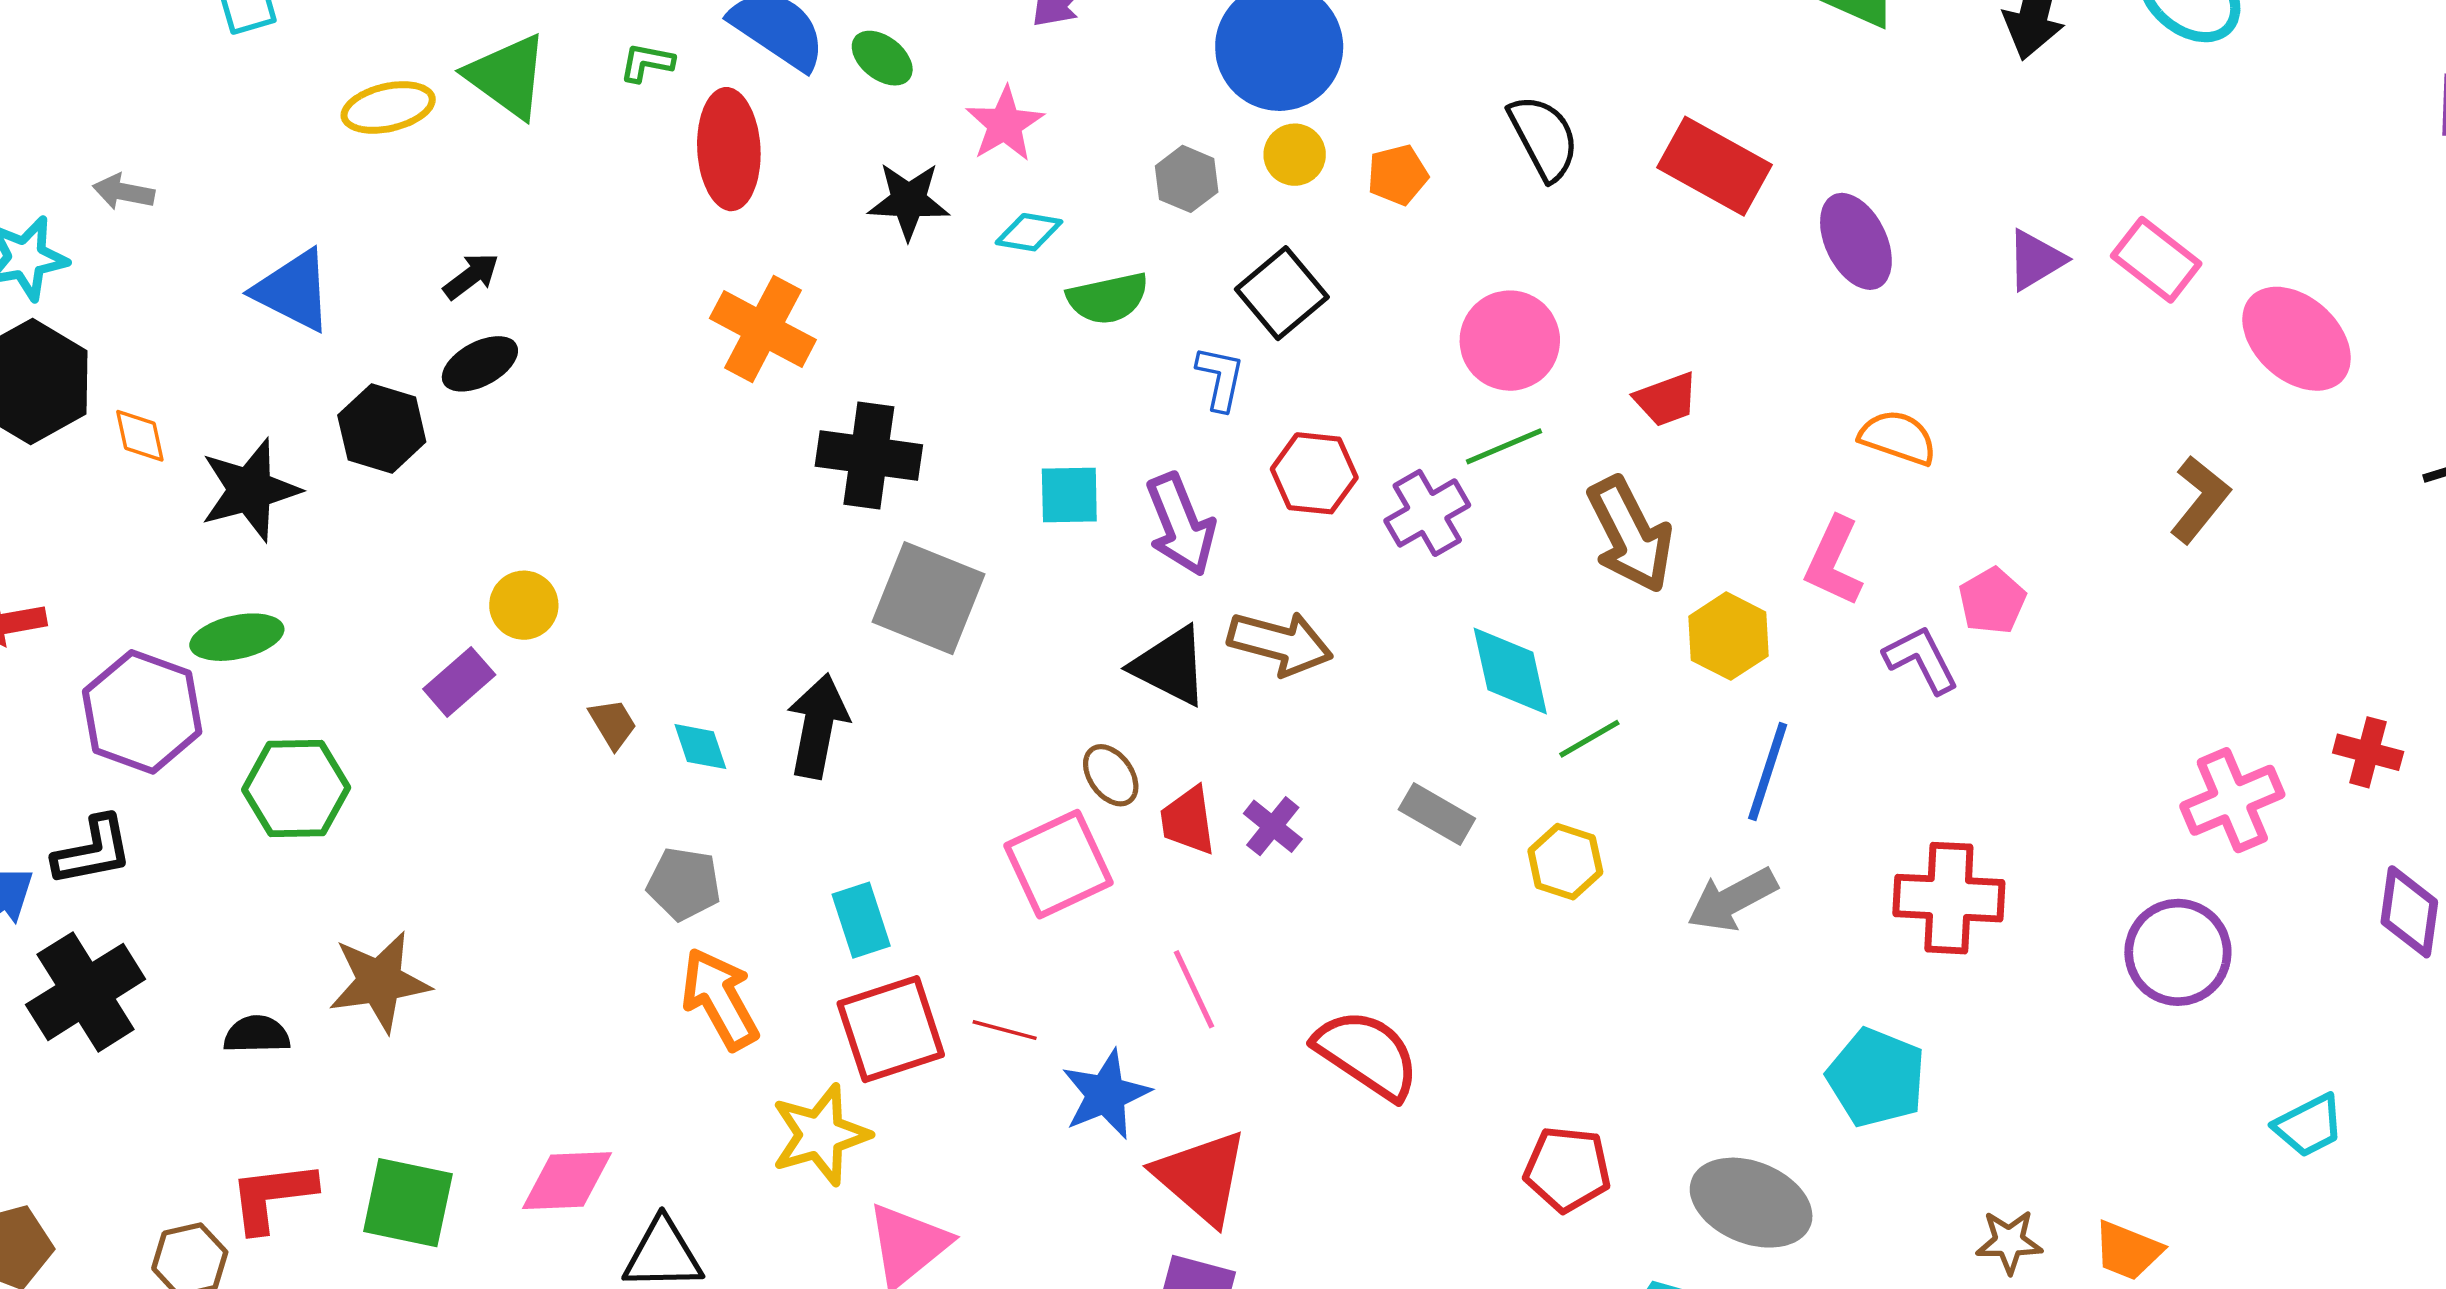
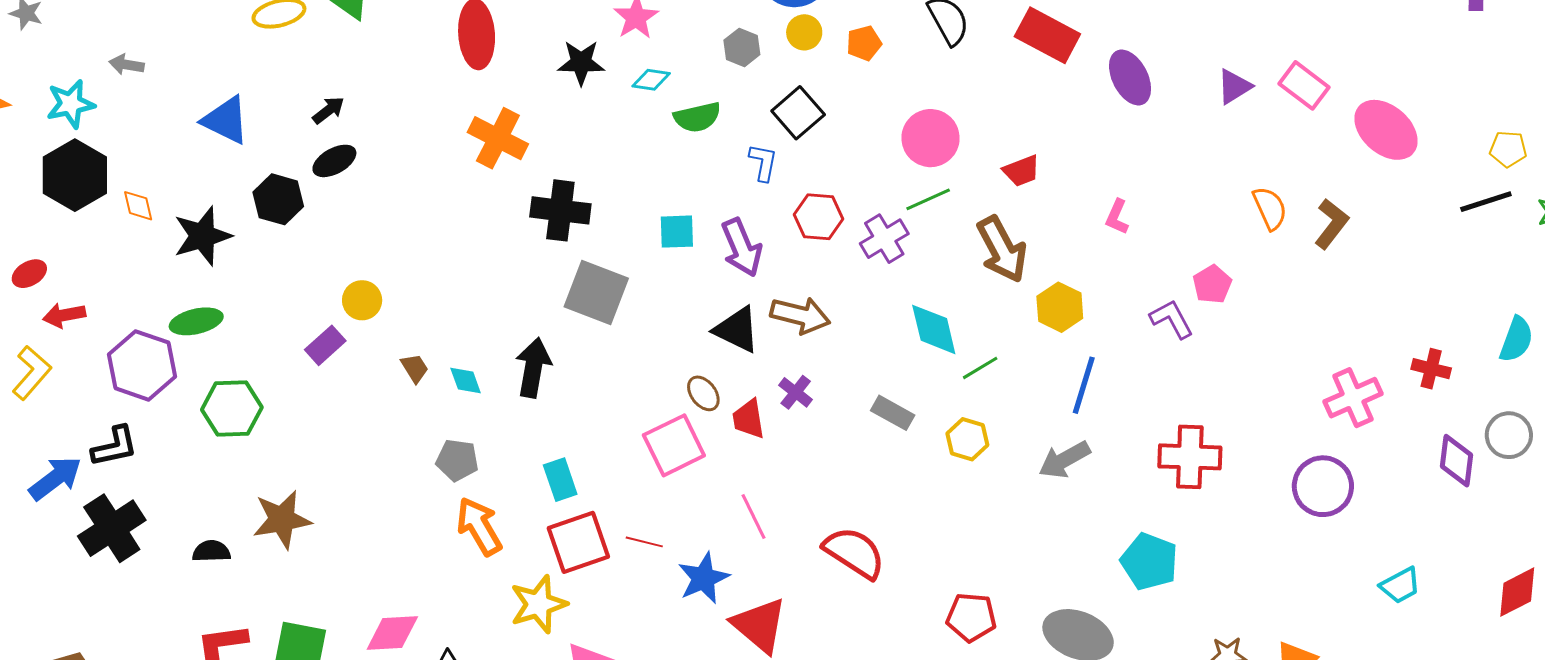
orange semicircle: (1898, 438) -> (1270, 208), moved, turned 48
pink L-shape: (1834, 562) -> (1117, 217), moved, size x0.7
purple cross: (1273, 826) -> (796, 392), moved

